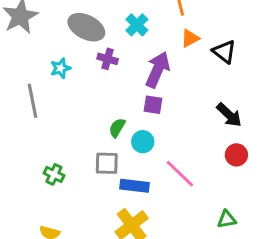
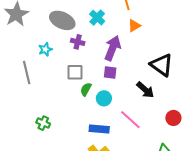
black triangle: (224, 52) -> (162, 65), moved, size x1.4
black arrow: (229, 115) -> (145, 90), moved
red circle: (236, 155) -> (173, 118), moved
gray square: (107, 163) -> (75, 72), moved

